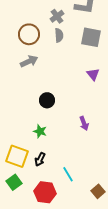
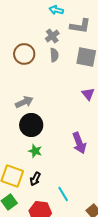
gray arrow: (29, 61) -> (24, 102), moved
black circle: (47, 100) -> (31, 125), moved, size x1.5
purple arrow: (84, 123) -> (79, 143), size x1.5

